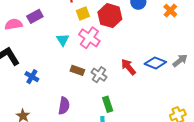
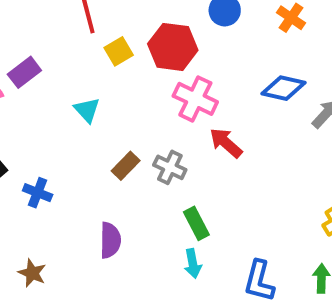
pink cross: (89, 38) -> (195, 99), moved
blue diamond: (155, 63) -> (284, 88), moved
brown rectangle: (77, 70) -> (126, 166), turned -56

